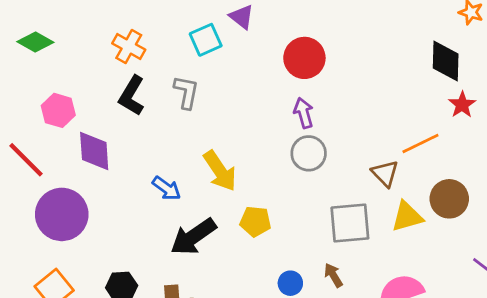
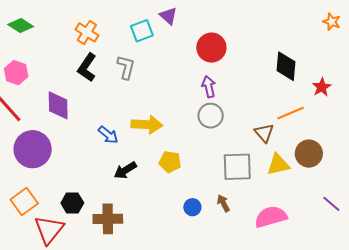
black diamond: (446, 61) -> (286, 66), moved
pink hexagon: (58, 110) -> (16, 73), moved
yellow arrow: (220, 171) -> (147, 125), turned -56
black arrow: (193, 237) -> (125, 170), size x0.7

